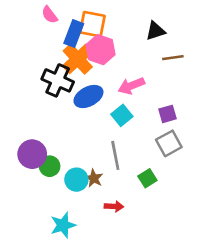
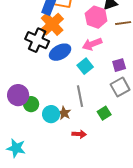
pink hexagon: (101, 50) -> (96, 17), moved
cyan star: (63, 225) -> (16, 148), moved, turned 30

